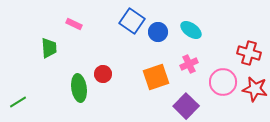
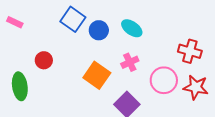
red circle: (103, 74) -> (44, 60), moved
orange square: (156, 77) -> (97, 75), turned -36

